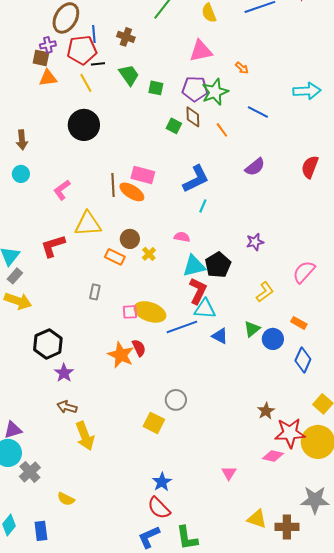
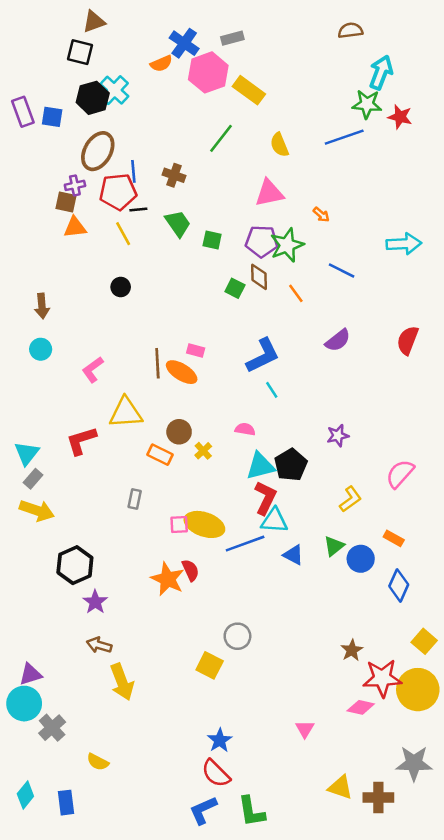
black circle: (84, 125) -> (121, 287), size x0.5
pink rectangle: (143, 175) -> (196, 350), size x0.6
cyan line: (203, 206) -> (272, 390), turned -56

